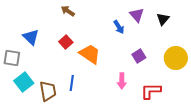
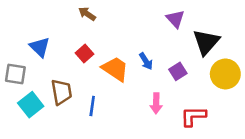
black triangle: (163, 19) -> (206, 42), moved, size x1.6
blue arrow: (119, 27) -> (146, 61), moved
brown trapezoid: (48, 91) -> (61, 92), moved

